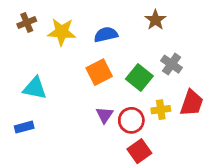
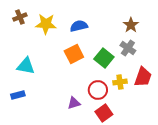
brown star: (155, 20) -> (131, 25), moved
purple triangle: (105, 115) -> (74, 103), moved, turned 40

